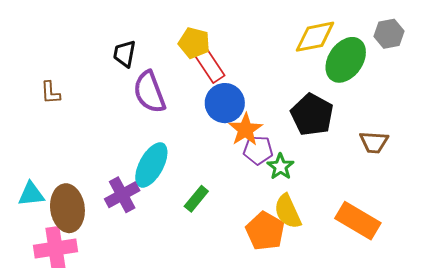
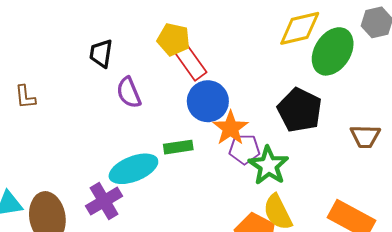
purple semicircle: (149, 92) -> (129, 93), size x0.7
cyan ellipse: (151, 165) -> (133, 169), turned 42
green star: (280, 167) -> (268, 166), size x1.4
green rectangle: (196, 199) -> (178, 147), moved, turned 44

